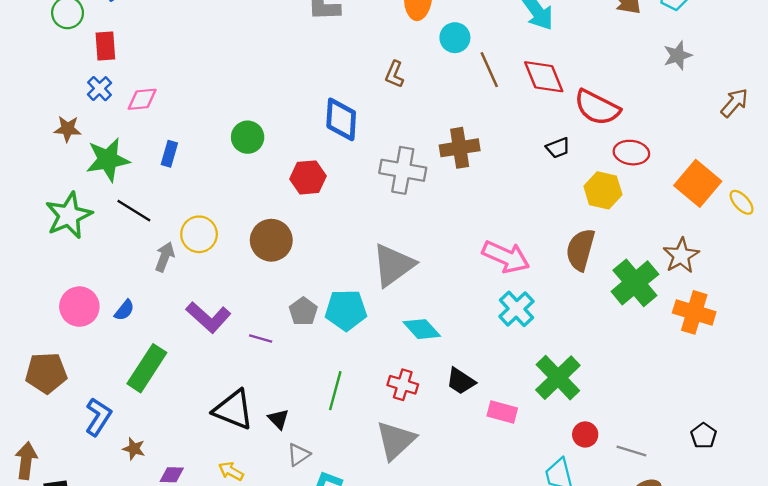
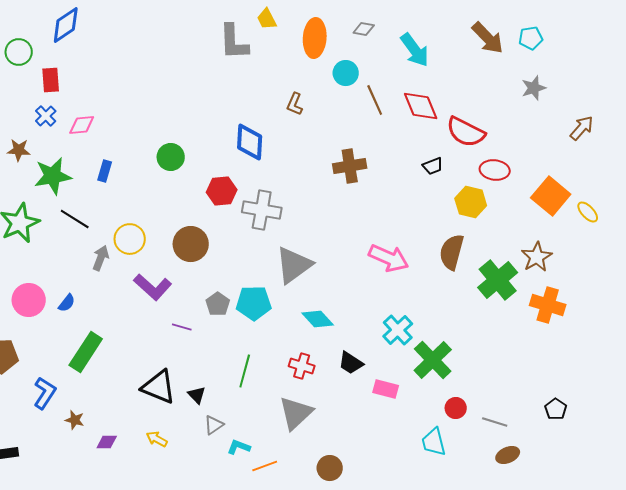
gray cross: (403, 170) -> (262, 210), moved
cyan cross: (516, 309) -> (398, 330), moved
purple L-shape: (208, 317) -> (153, 287), moved

